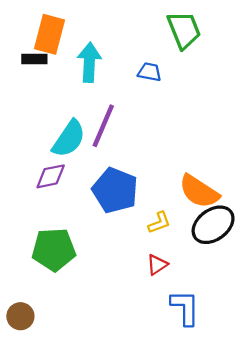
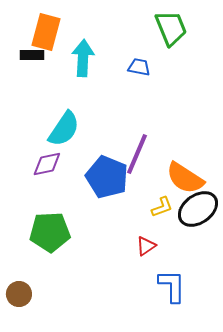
purple line: (103, 126) -> (137, 154), moved
yellow L-shape: (159, 223) -> (162, 207), moved

